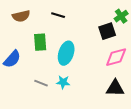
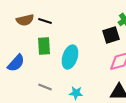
black line: (58, 15) -> (45, 21), moved
cyan star: (63, 82) -> (76, 93), moved

